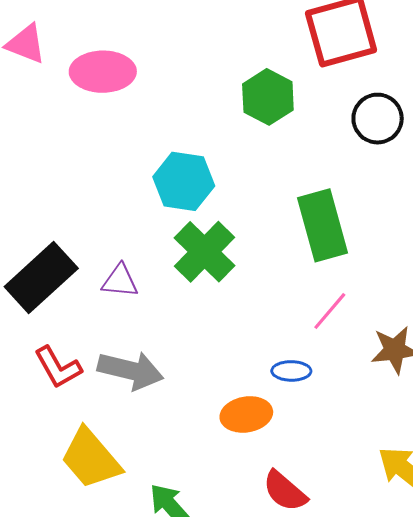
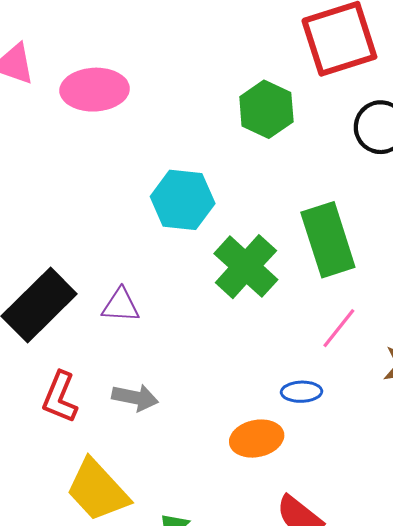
green cross: (205, 252) -> (246, 267), moved
red L-shape: (58, 367) -> (60, 397), turned 54
gray arrow: (131, 370) -> (135, 397), size x0.7

